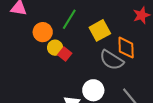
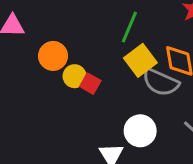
green line: (69, 19) -> (129, 27), moved
yellow square: (100, 30) -> (140, 60), moved

